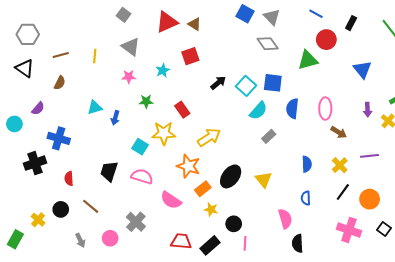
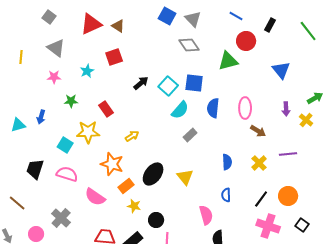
cyan triangle: (95, 107) -> (18, 125), moved
yellow arrow: (209, 137) -> (132, 136), size x0.6
black line: (343, 192) -> (261, 199), moved

